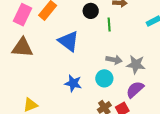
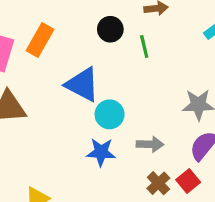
gray arrow: (114, 60) -> (150, 144), moved
cyan circle: (104, 78) -> (110, 114), moved

